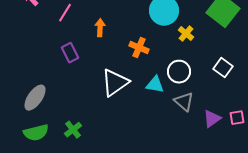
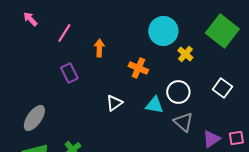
white triangle: (115, 83) -> (114, 103), size x0.6

